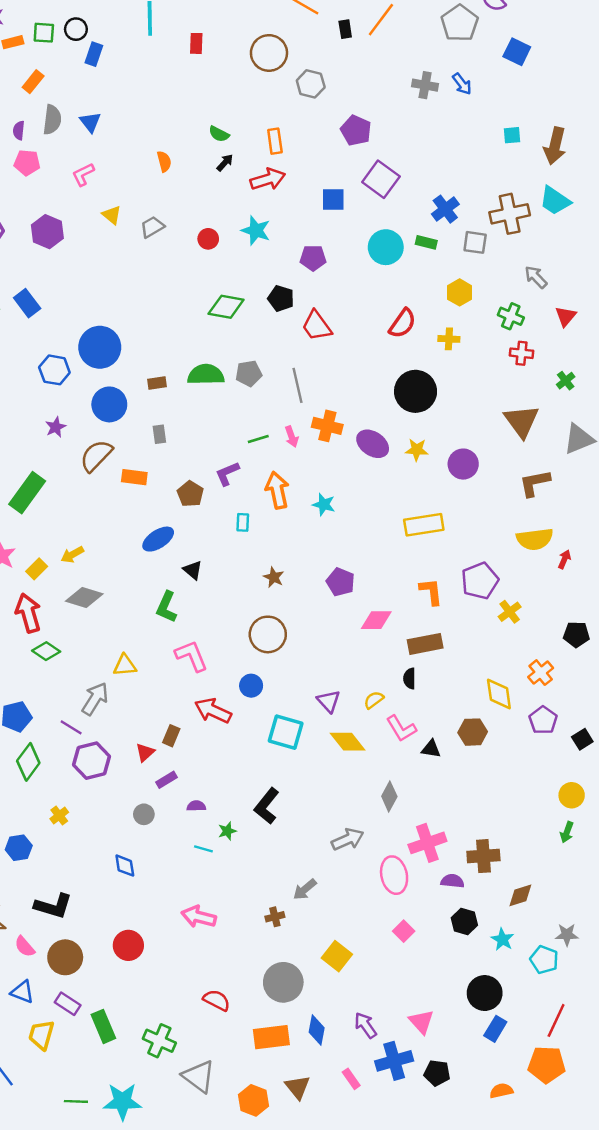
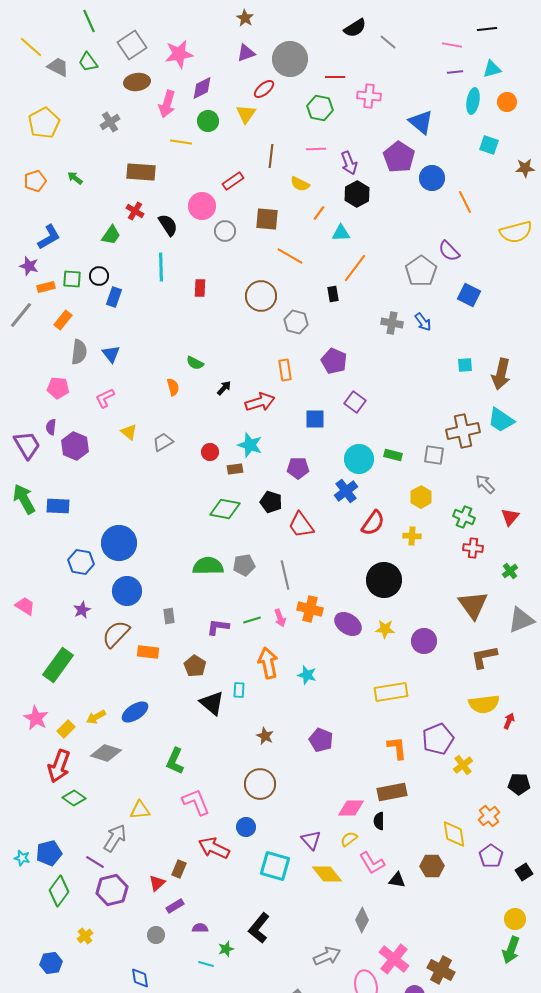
black rectangle: (345, 29) -> (333, 294), moved
purple semicircle: (19, 130) -> (51, 427), moved
green semicircle: (219, 134) -> (195, 363), moved
orange rectangle: (275, 141) -> (285, 370), moved
purple square: (381, 179) -> (355, 402), size x0.7
blue cross: (445, 209) -> (346, 491), moved
blue rectangle: (27, 303) -> (58, 506), turned -50
brown rectangle: (157, 383) -> (235, 469), moved
purple L-shape: (227, 474) -> (218, 627), moved, turned 30
blue ellipse: (158, 539) -> (135, 712), moved
black triangle: (193, 570) -> (212, 703), moved, size x1.5
red arrow: (28, 613) -> (59, 766), turned -144
pink diamond: (376, 620) -> (351, 808), moved
green arrow: (567, 832) -> (511, 950), size x1.5
pink cross: (427, 843) -> (394, 959), turned -32
brown cross: (483, 856) -> (441, 970), turned 32

